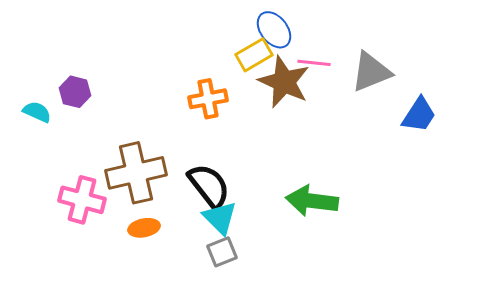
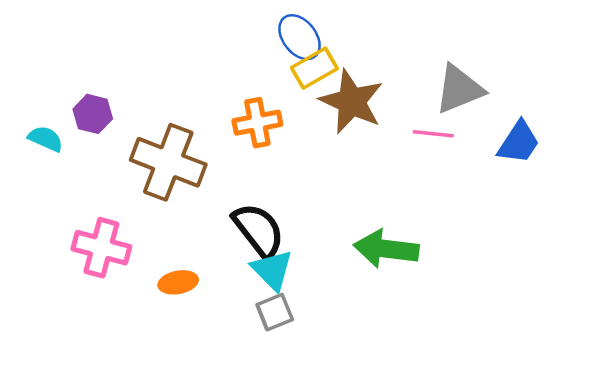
blue ellipse: (274, 30) -> (300, 37), moved
pink line: (314, 63) -> (433, 134), moved
brown cross: (136, 173) -> (168, 162), moved, turned 34

